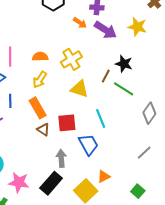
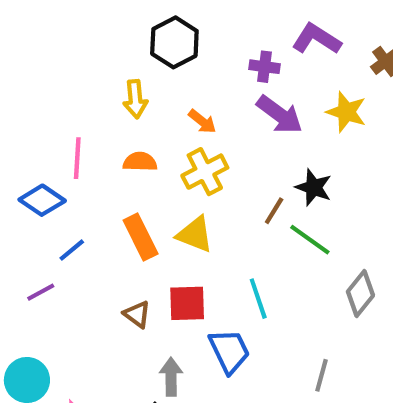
orange arrow: (80, 23) -> (202, 121), moved
yellow arrow: (40, 80) -> (135, 99), moved, turned -42
yellow triangle: (80, 89) -> (195, 234), moved
blue line: (10, 101) -> (72, 250), turned 48
orange rectangle: (38, 108) -> (141, 237), moved
gray line: (144, 153) -> (321, 375), moved, turned -35

